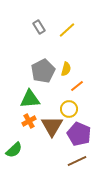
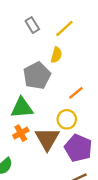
yellow semicircle: (66, 69) -> (56, 55), moved

